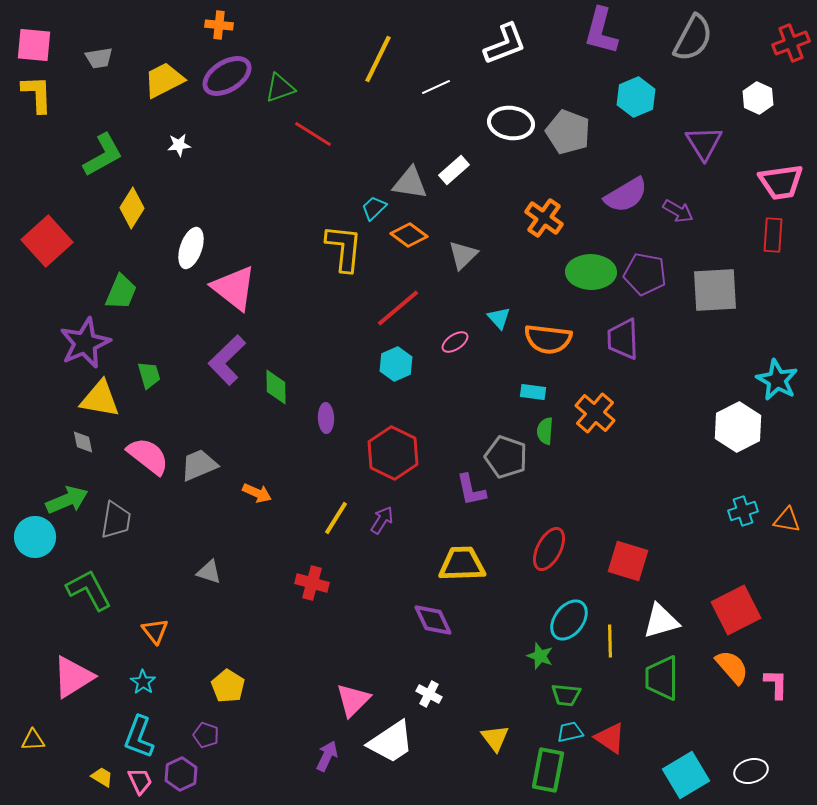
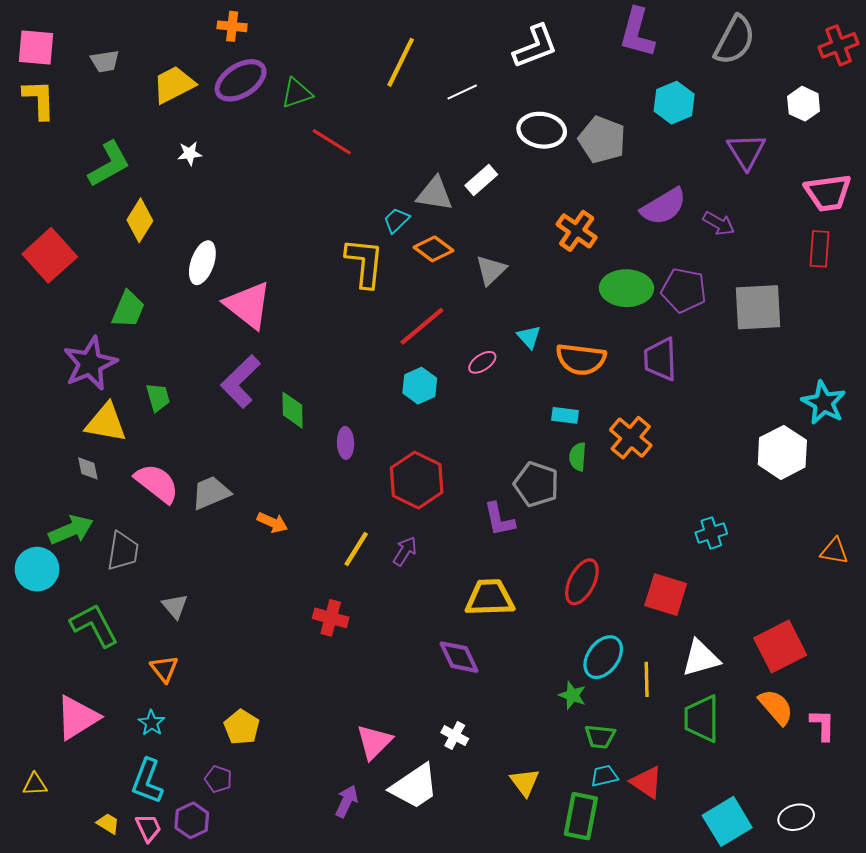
cyan cross: (743, 511) -> (711, 533), moved
gray triangle: (209, 572) -> (175, 606), moved, turned 32

